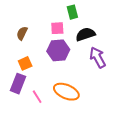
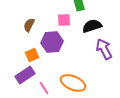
purple hexagon: (58, 50) -> (52, 42), moved
purple rectangle: (18, 84) -> (25, 75), turned 36

